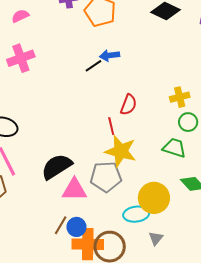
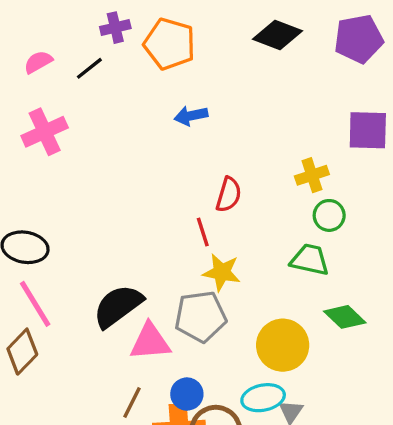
black line: (93, 66) -> (89, 68), moved
yellow star: (121, 151) -> (222, 272), size x0.7
cyan ellipse: (136, 214) -> (263, 398), moved
blue circle: (77, 227) -> (187, 394), moved

